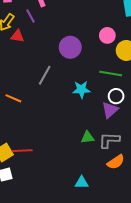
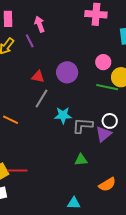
red triangle: (17, 36) -> (38, 77), moved
green line: (111, 74) -> (107, 87), moved
cyan star: (81, 89) -> (63, 115), moved
gray L-shape: (109, 140) -> (83, 126), moved

